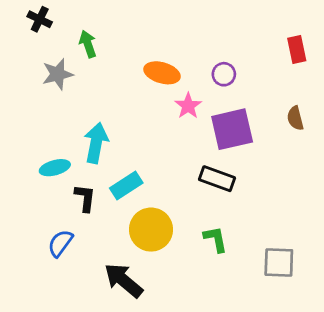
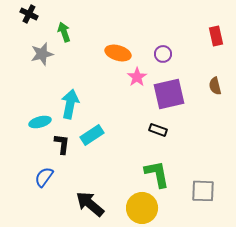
black rectangle: (217, 179) -> (158, 130), size x0.7
yellow circle: (151, 230) -> (142, 208), moved
green L-shape: (216, 239) -> (157, 174), size x1.4

